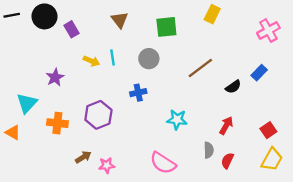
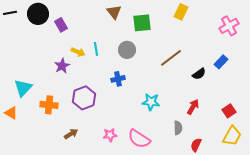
brown triangle: (120, 20) -> (114, 12), moved
purple star: (55, 77) -> (62, 66), moved
red semicircle: (227, 161) -> (196, 145), moved
pink star: (107, 165) -> (110, 135), moved

